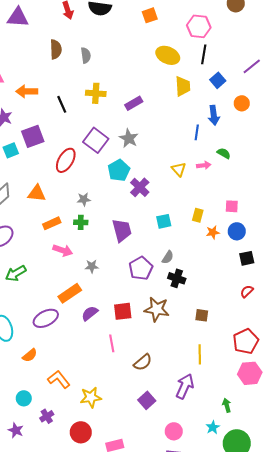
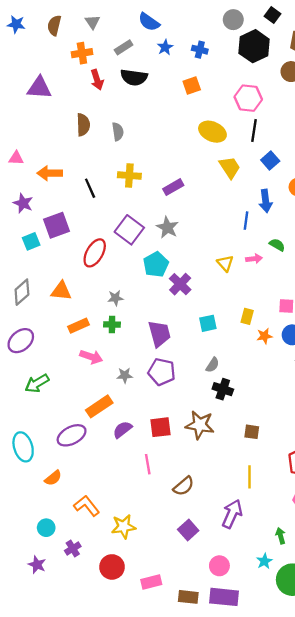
yellow trapezoid: (183, 86) -> (230, 167), turned -30
purple pentagon: (141, 268) -> (162, 372), moved, turned -30

